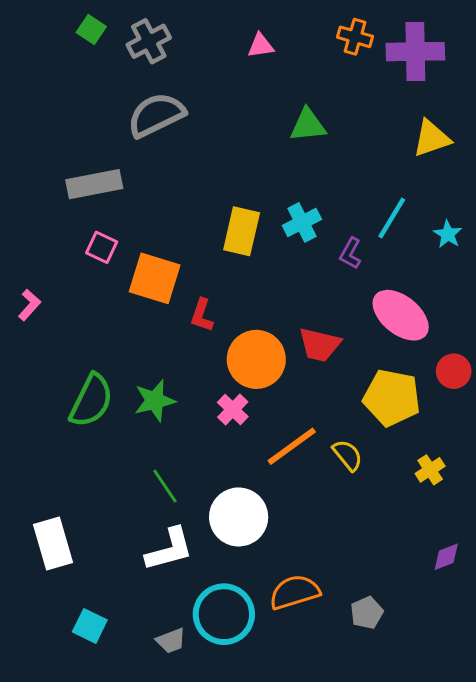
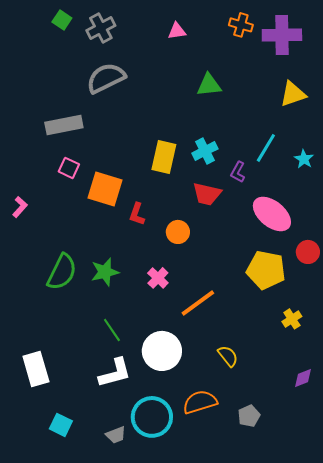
red trapezoid: (320, 345) -> (207, 194), moved
orange circle: (256, 359) -> (178, 232), moved, size x0.6
yellow semicircle: (348, 455) -> (228, 356), moved

